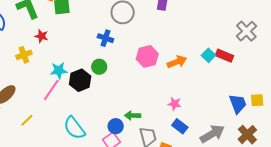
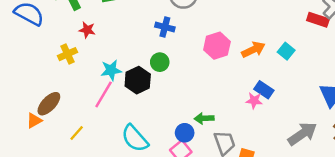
cyan square: (208, 55) -> (286, 51), moved
red rectangle: (224, 56) -> (318, 20), moved
blue rectangle: (180, 126) -> (264, 90), moved

